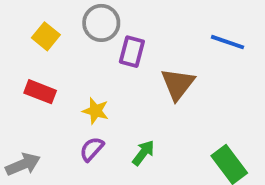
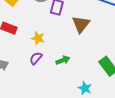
green arrow: (143, 153) -> (63, 60), turned 32

